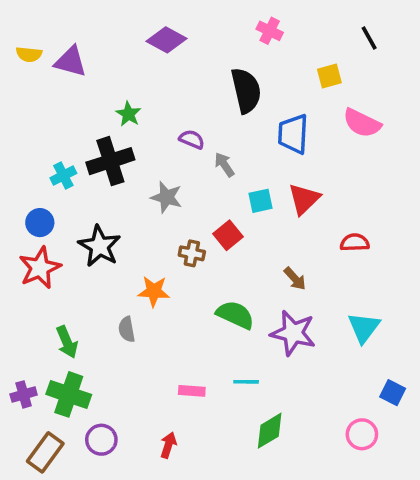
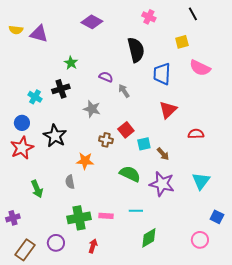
black line: (369, 38) -> (193, 14), moved
black cross: (110, 161) -> (61, 89), size x0.7
cyan cross: (63, 176) -> (35, 97), turned -32
cyan square: (261, 201) -> (144, 144), moved
green cross: (69, 394) -> (79, 218), moved, turned -30

